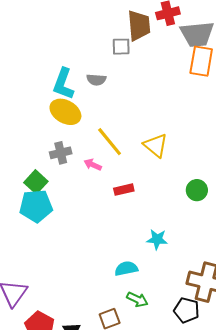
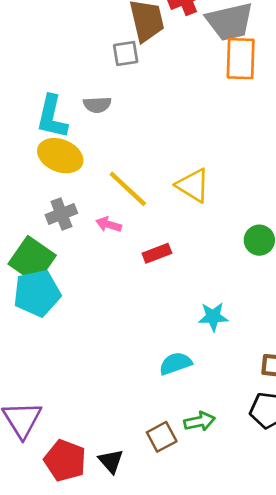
green square: (36, 182) -> (32, 260), size x1.4
green arrow: (137, 299) -> (199, 421), moved, turned -30

